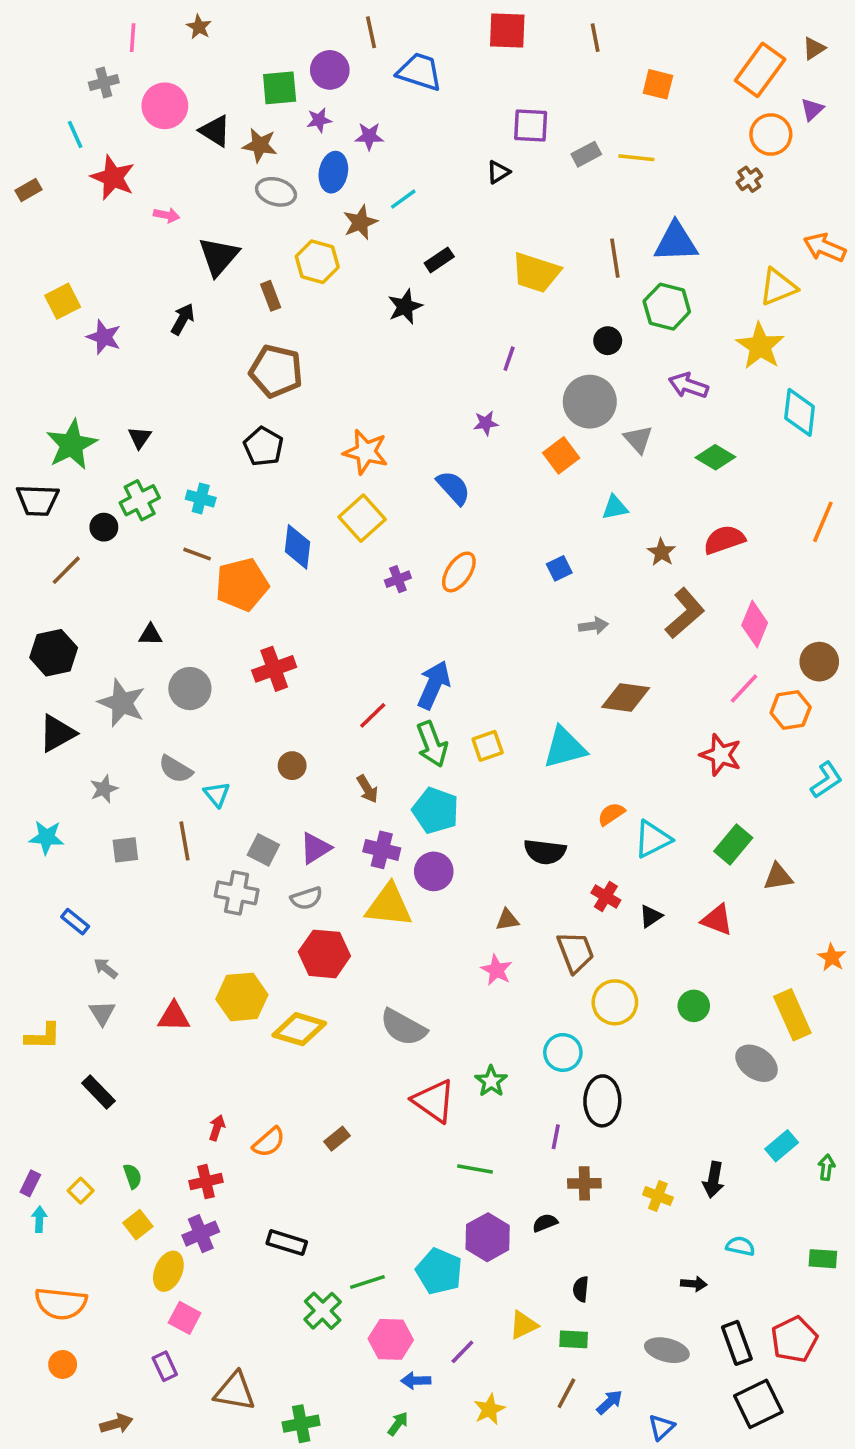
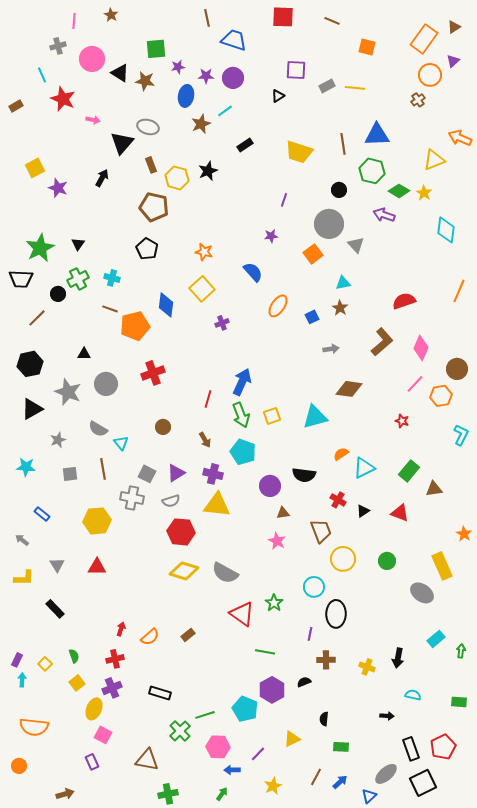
brown line: (595, 38) -> (332, 21), turned -56
purple circle: (330, 70) -> (233, 78), moved
gray ellipse: (276, 192) -> (148, 127), moved
yellow hexagon: (317, 262) -> (177, 178), moved
black star: (405, 307) -> (208, 171), moved
yellow star: (760, 346) -> (424, 193), size x0.6
orange star: (366, 452) -> (204, 252), size x0.7
green diamond: (715, 457) -> (399, 191), moved
brown star: (661, 552) -> (340, 308), moved
orange ellipse: (459, 572) -> (278, 306), moved
red line: (373, 715) -> (208, 399), turned -30
red star: (721, 755) -> (402, 421), size x0.6
cyan L-shape: (826, 780) -> (461, 435), turned -30
purple circle: (434, 871) -> (270, 486), moved
gray arrow: (106, 968) -> (22, 540), moved
yellow hexagon: (242, 997) -> (97, 521), moved
yellow diamond: (299, 1029) -> (184, 571), moved
green rectangle: (574, 1339) -> (341, 747), moved
gray ellipse: (667, 1350) -> (386, 774), moved, turned -55
orange circle: (63, 1364) -> (19, 766), moved
brown triangle: (235, 1391) -> (147, 760), moved

